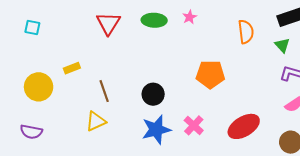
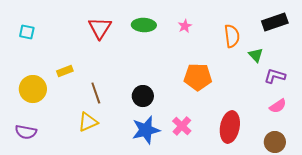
pink star: (190, 17) -> (185, 26), moved
green triangle: (282, 45) -> (256, 55), moved
red ellipse: (244, 126) -> (230, 127), turned -48

